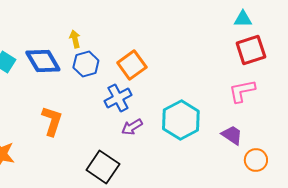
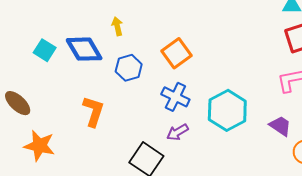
blue hexagon: (86, 64) -> (129, 68), moved
blue cross: (118, 98) -> (175, 97), moved, turned -36
purple arrow: (132, 127) -> (178, 132), moved

